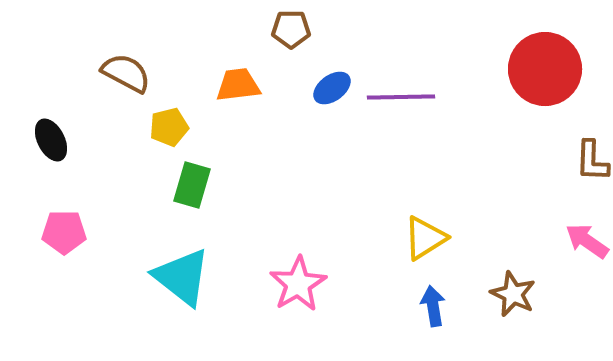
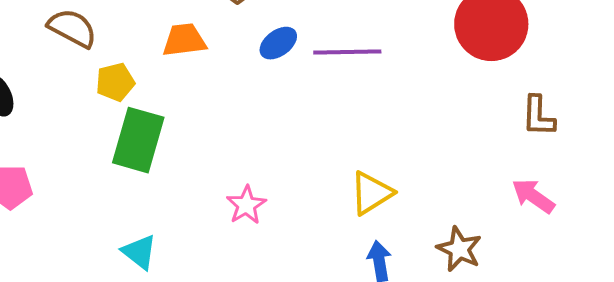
green rectangle: (192, 185) -> (138, 140), size x1.4
cyan triangle: (182, 277) -> (139, 252), moved, size x0.6
pink star: (298, 284) -> (246, 205), moved, size x0.7

